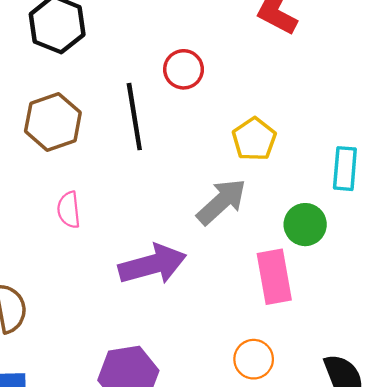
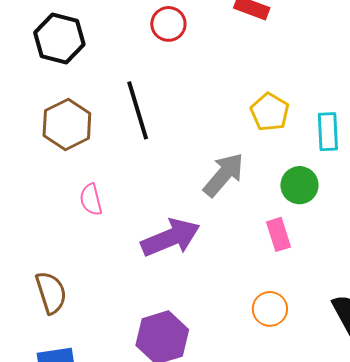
red circle: (184, 69) -> (168, 24), moved
yellow pentagon: (254, 139) -> (270, 112), moved
pink rectangle: (274, 277) -> (278, 234), size x0.7

